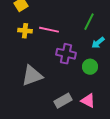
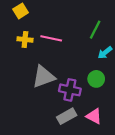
purple cross: (66, 54) -> (70, 90), moved
gray triangle: (32, 76) -> (44, 77), moved

